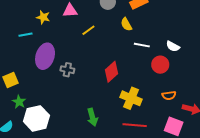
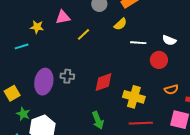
yellow semicircle: (126, 24) -> (120, 24), turned -96
purple ellipse: (45, 56) -> (44, 82), moved
red diamond: (111, 72) -> (104, 82), moved, turned 30

